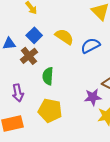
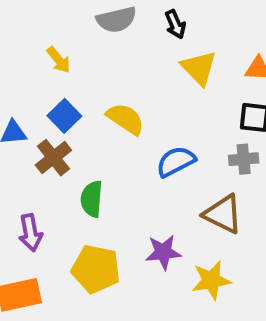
blue semicircle: (90, 46) -> (176, 162), moved
purple star: (93, 97) -> (163, 252), moved

